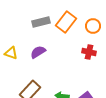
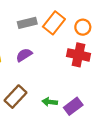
red cross: (89, 52) -> (79, 55), size x1.5

